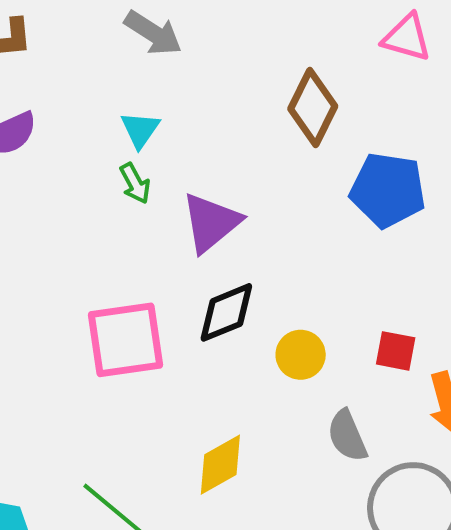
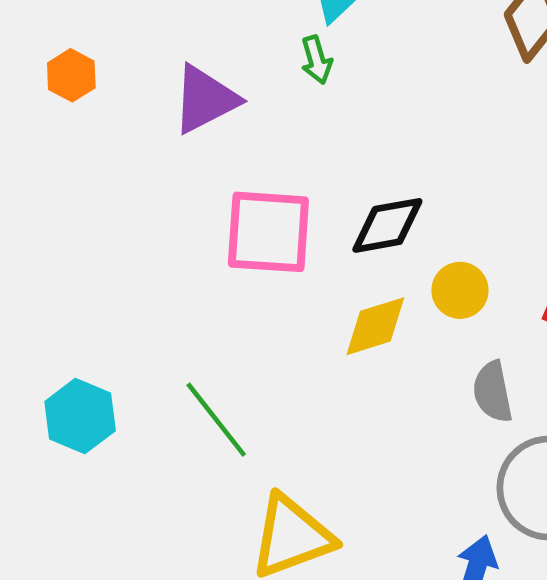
purple triangle: (211, 222) -> (205, 99), moved
yellow diamond: (220, 465) -> (375, 326), moved

